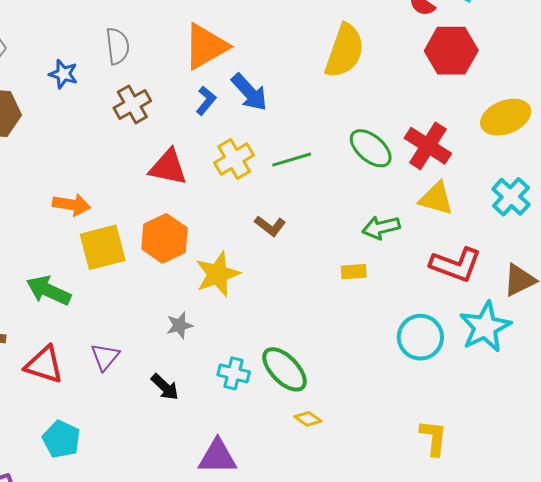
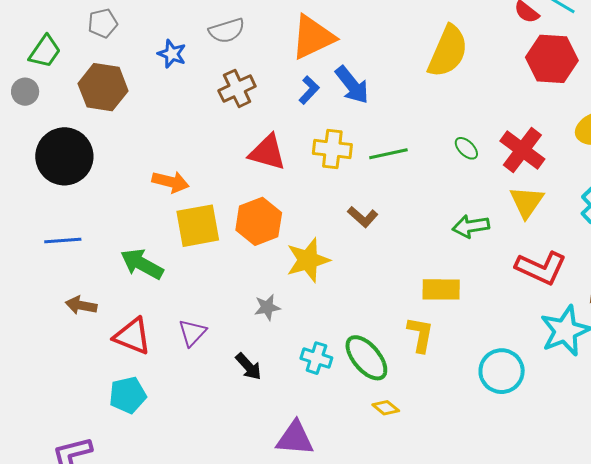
gray semicircle: (118, 46) -> (227, 31), turned 75
green ellipse: (371, 148) -> (466, 148), size x0.6
yellow cross: (234, 159) -> (332, 149), turned 33
yellow triangle: (436, 198) -> (527, 202), turned 45
yellow rectangle: (354, 272) -> (441, 289), moved, size x1.5
cyan circle: (420, 337) -> (502, 371), moved
yellow L-shape: (433, 438) -> (420, 335), moved
cyan pentagon: (61, 439) -> (128, 395), moved, turned 30

